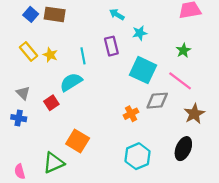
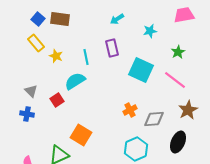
cyan arrow: (117, 14) -> (117, 19), turned -64
cyan star: (140, 33) -> (150, 31), moved
yellow rectangle: (28, 52) -> (36, 43), moved
gray diamond: (157, 101) -> (154, 119), moved

